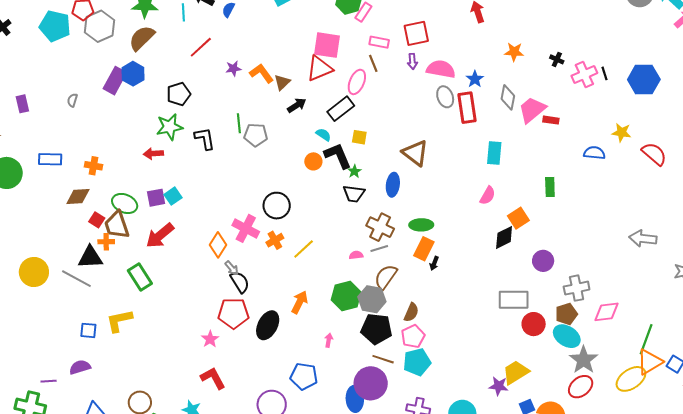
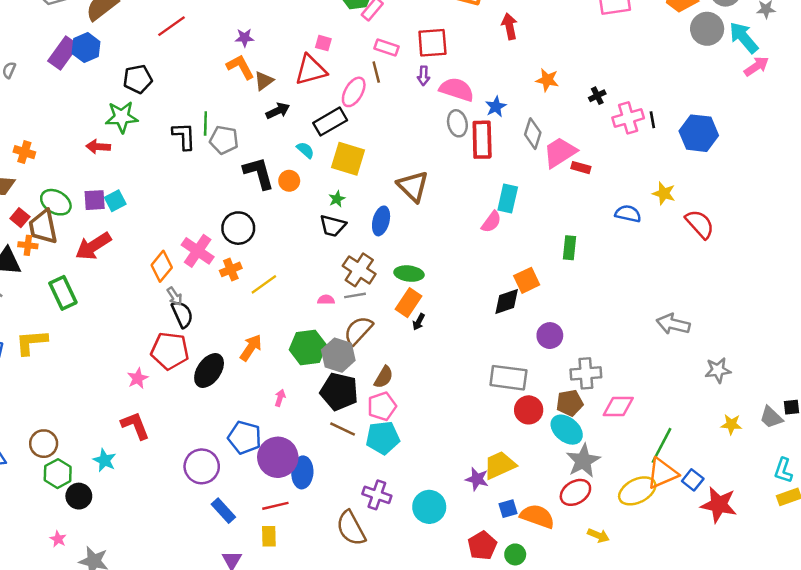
pink square: (327, 45) -> (323, 43), size x0.5
black cross: (557, 59) -> (597, 96), turned 32
purple star: (233, 68) -> (245, 38), moved
yellow square: (359, 137) -> (348, 159), size x1.8
black L-shape: (205, 139) -> (184, 136), moved
black L-shape: (338, 156) -> (259, 173), moved
pink semicircle: (488, 196) -> (491, 222), moved
purple circle: (371, 383) -> (278, 457), moved

